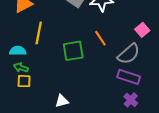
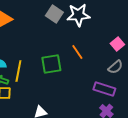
yellow line: (39, 33) -> (18, 71), moved
gray semicircle: (129, 54) -> (115, 67), moved, size x0.7

